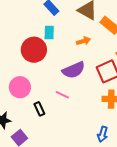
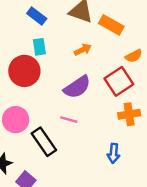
black rectangle: (39, 109) -> (44, 142), size x1.6
blue arrow: (103, 134) -> (114, 153), moved

